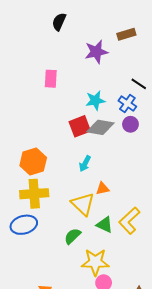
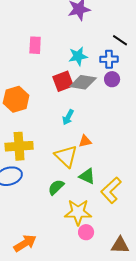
pink rectangle: (51, 79) -> (35, 45), moved
blue cross: (127, 104) -> (109, 59), turned -36
orange hexagon: (33, 162) -> (16, 99), moved
yellow L-shape: (129, 221) -> (111, 190), moved

